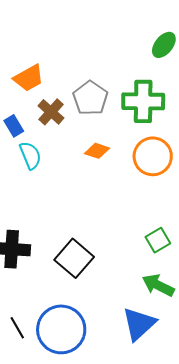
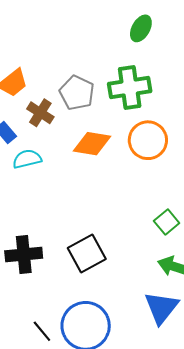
orange diamond: (97, 151) -> (92, 144), size x1.5
cyan semicircle: (30, 155) -> (27, 159), turned -72
black square: (74, 258) -> (87, 253), turned 30

